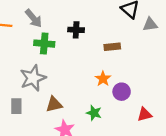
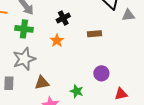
black cross: (76, 30) -> (63, 18), turned -32
green cross: (44, 44) -> (24, 29), moved
orange star: (103, 79) -> (57, 41), moved

